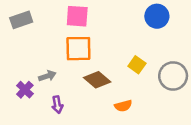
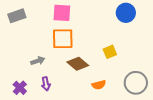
yellow square: (137, 65) -> (110, 52), turned 32
gray circle: (173, 76) -> (136, 83), moved
purple cross: (25, 90) -> (20, 88), moved

